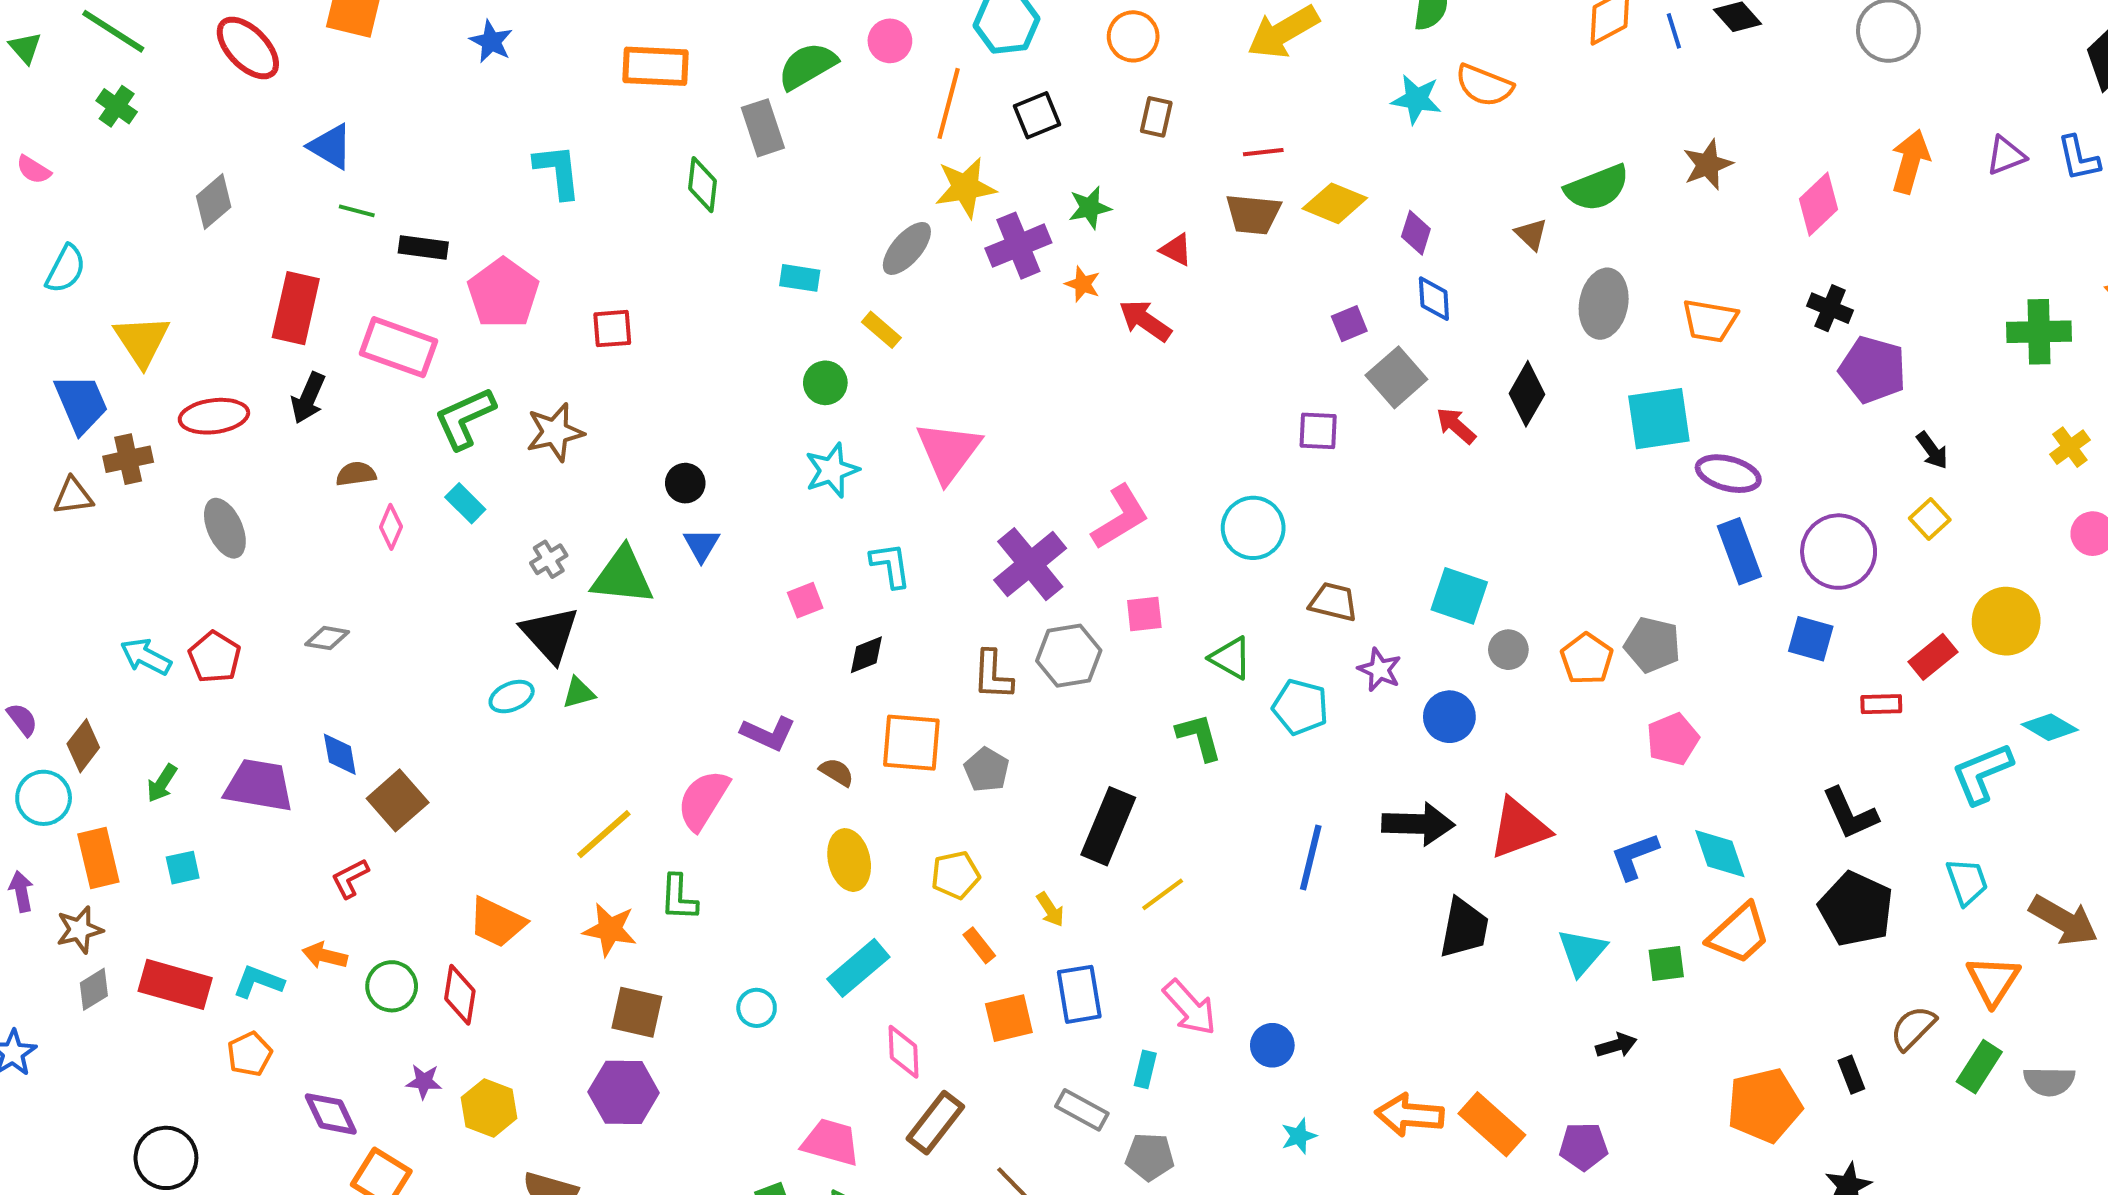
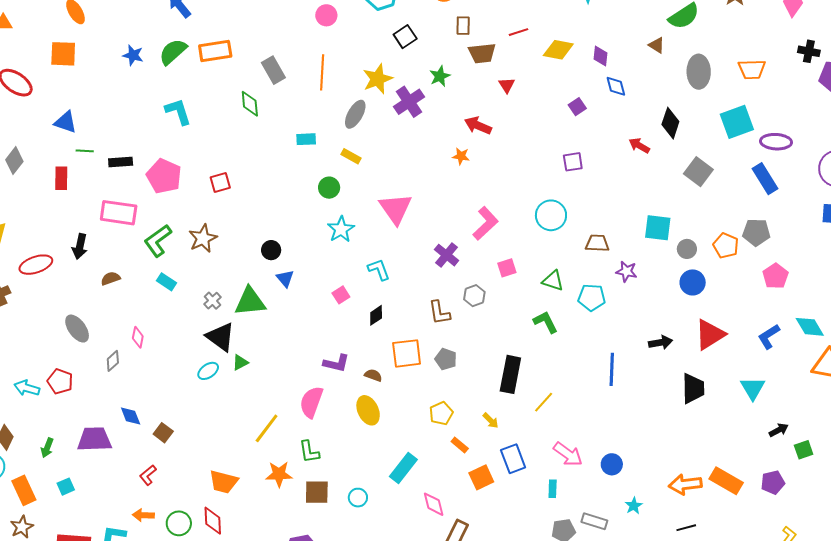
green semicircle: (807, 66) -> (173, 52), moved
orange line: (949, 103) -> (322, 72), moved
brown trapezoid: (1253, 214) -> (482, 53), moved
red triangle: (1176, 250) -> (507, 85), moved, turned 42
orange star: (1083, 284) -> (461, 156), moved
red rectangle: (296, 308) -> (61, 178), moved, size x0.7
gray square: (1396, 377) -> (698, 172), moved
pink diamond: (391, 527) -> (138, 337), moved
gray ellipse: (225, 528) -> (77, 329), moved
blue rectangle: (1739, 551) -> (765, 179), moved
purple cross: (1030, 564) -> (446, 255), size x0.7
gray diamond: (327, 638) -> (113, 361), turned -40
gray hexagon: (1069, 656) -> (474, 296), size x0.7
blue circle: (1449, 717) -> (693, 282), moved
brown square: (398, 800) -> (163, 433), size x0.7
black arrow: (1418, 824) -> (661, 342), size x0.7
yellow ellipse: (849, 860) -> (368, 410), moved
green square: (1666, 963) -> (804, 450), moved
brown square: (637, 1012) -> (317, 492), moved
gray rectangle: (1082, 1110) -> (594, 521), moved

